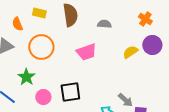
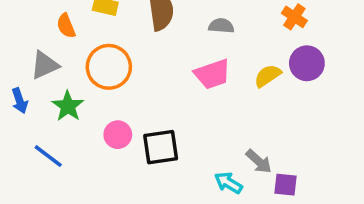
pink trapezoid: (86, 52) -> (212, 74), moved
green star: (26, 77) -> (68, 106), moved
pink circle: (43, 97) -> (118, 135), moved

